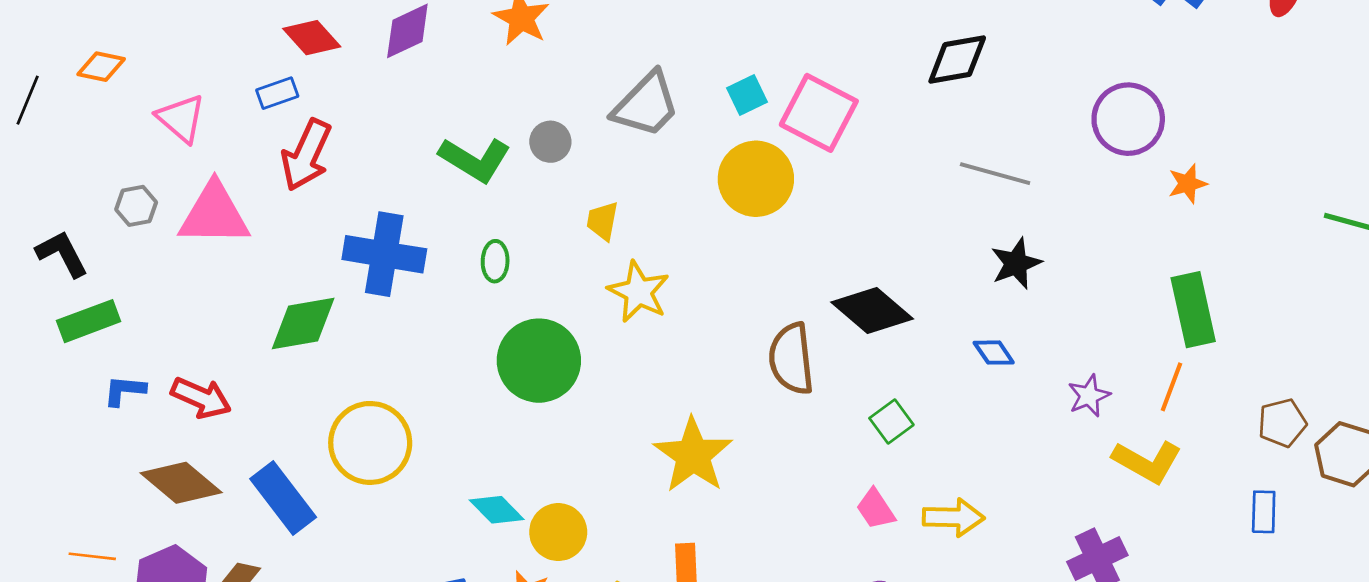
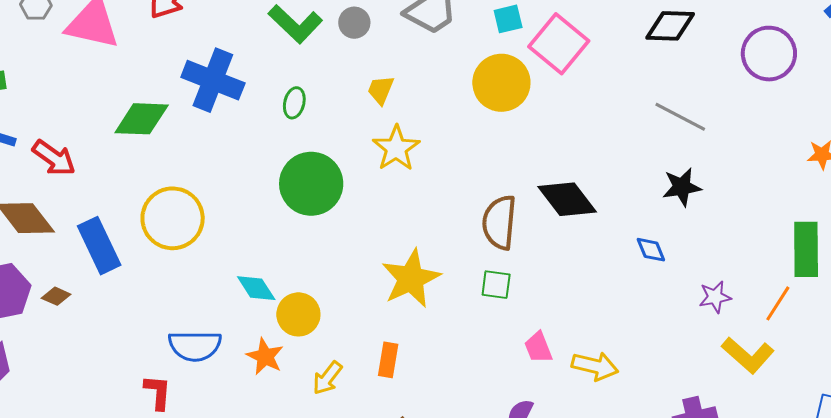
purple circle: (1128, 119) -> (769, 54), moved
green square: (891, 421) -> (496, 285), moved, turned 32

